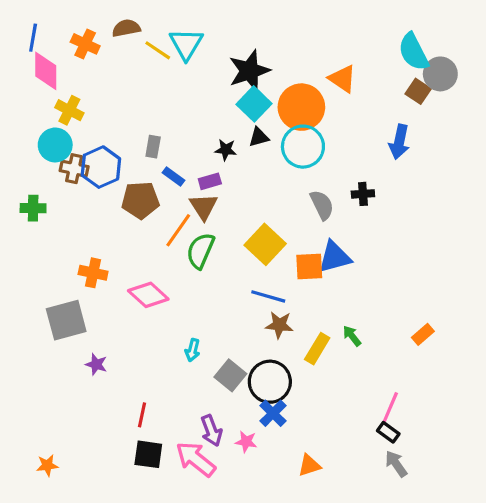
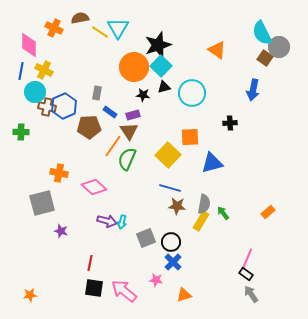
blue line: (33, 38) -> (21, 71), moved
orange circle: (301, 107) -> (134, 67), moved
gray semicircle: (322, 205) -> (204, 204), moved, turned 36
orange square: (309, 266) -> (190, 137), moved
gray square: (230, 375) -> (146, 238), turned 30
black circle: (270, 382) -> (171, 242), size x0.7
purple arrow: (211, 431) -> (107, 221), moved, turned -54
orange triangle: (309, 465) -> (184, 295), moved

